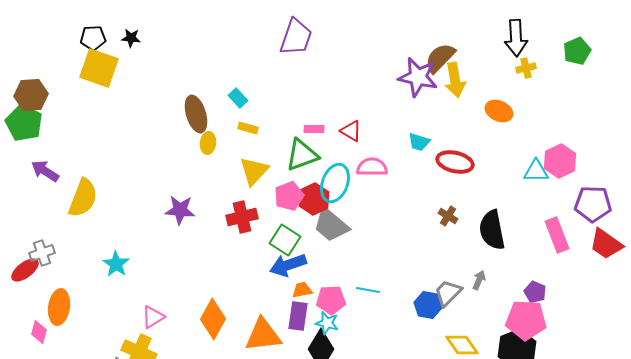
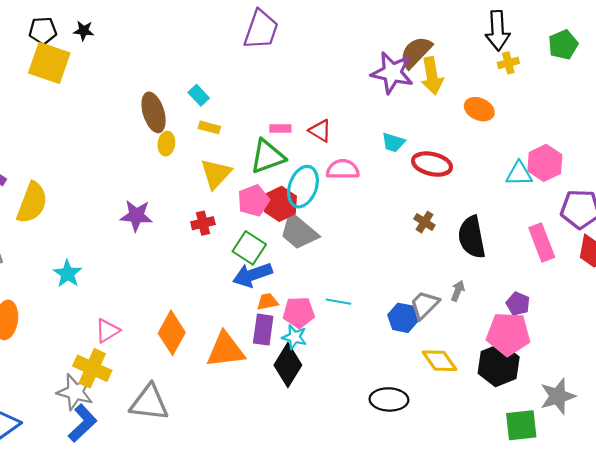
red cross: (242, 217) -> (203, 223), size x0.7

